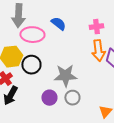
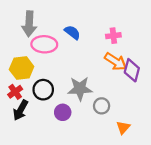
orange arrow: (98, 51) -> (116, 62), turned -50
black circle: (31, 65) -> (43, 90), moved
gray circle: (72, 98) -> (102, 106), moved

